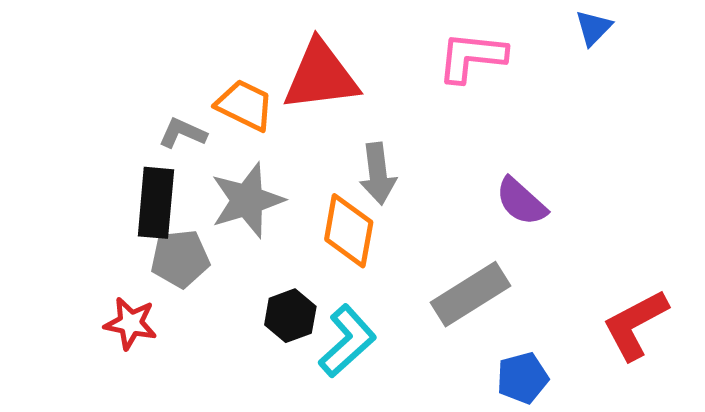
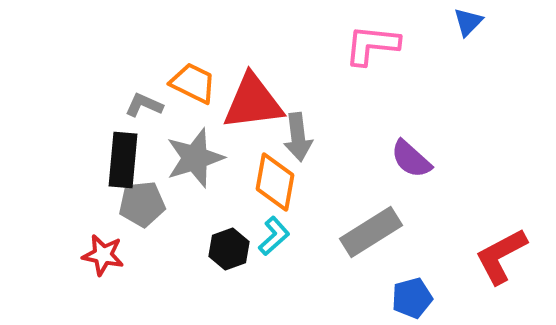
red triangle: (321, 76) -> (253, 102), moved
cyan L-shape: (347, 341) -> (274, 236), moved, size x0.7

